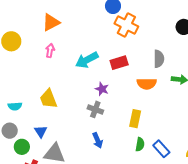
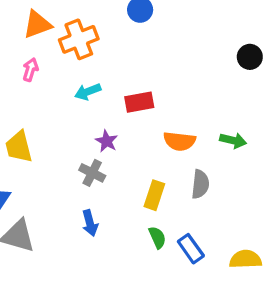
orange cross: (126, 25) -> (79, 39), moved, turned 35
gray semicircle: (159, 59) -> (200, 184), moved
cyan arrow: (87, 60) -> (88, 92), size x0.7
green semicircle: (140, 144) -> (157, 237), turned -40

